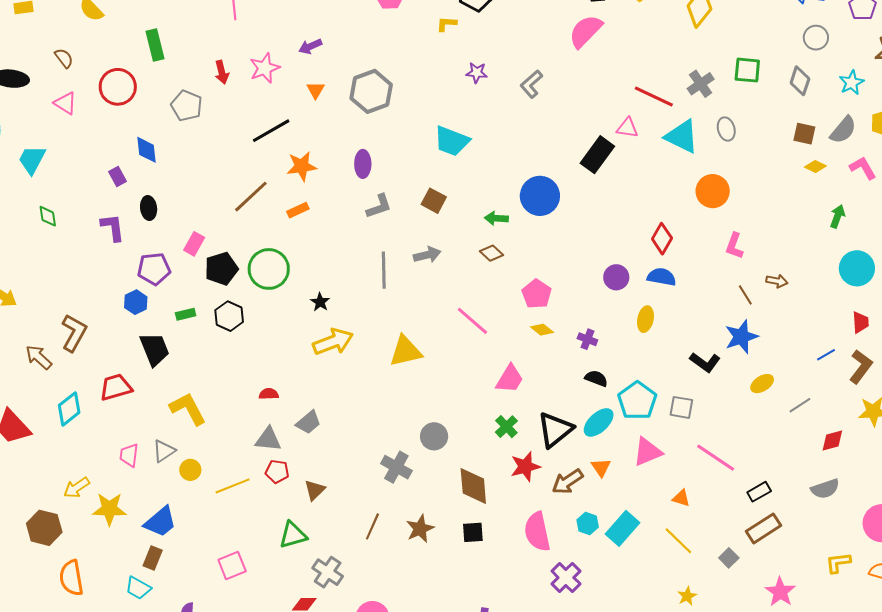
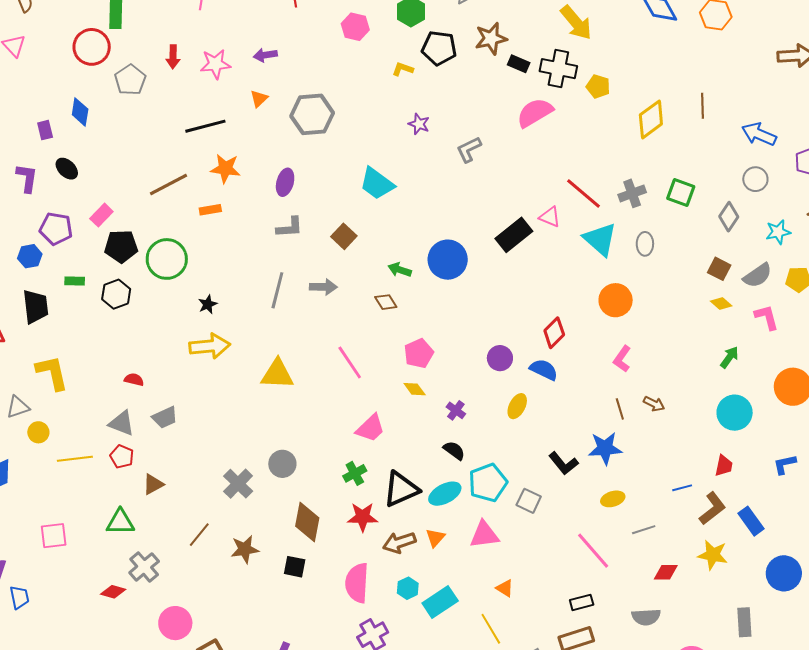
red circle: (118, 87) -> (92, 47), moved
black ellipse: (149, 208) -> (67, 169), turned -55
pink line: (716, 458) -> (593, 551), moved

